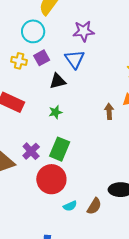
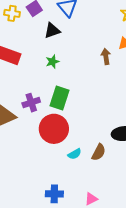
purple cross: (31, 151) -> (31, 103), turned 30

